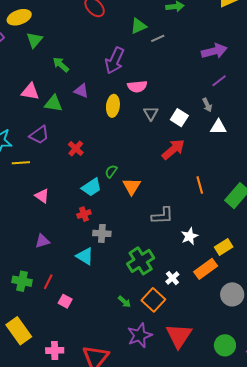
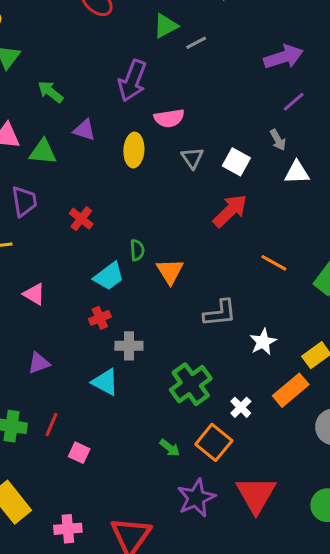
purple trapezoid: (39, 135) -> (24, 201), turned -60
green semicircle: (111, 171) -> (137, 250), turned 144
orange line: (200, 185) -> (274, 263), turned -42

